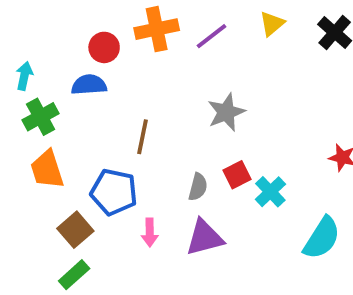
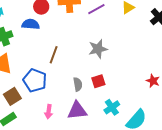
gray semicircle: (198, 187) -> (78, 84), turned -32
cyan cross: (270, 192) -> (112, 107), moved
pink arrow: (150, 233) -> (49, 112), moved

